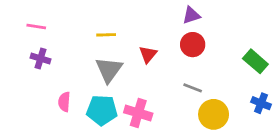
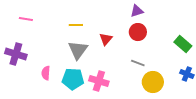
purple cross: (40, 59) -> (16, 54), moved, size x1.5

